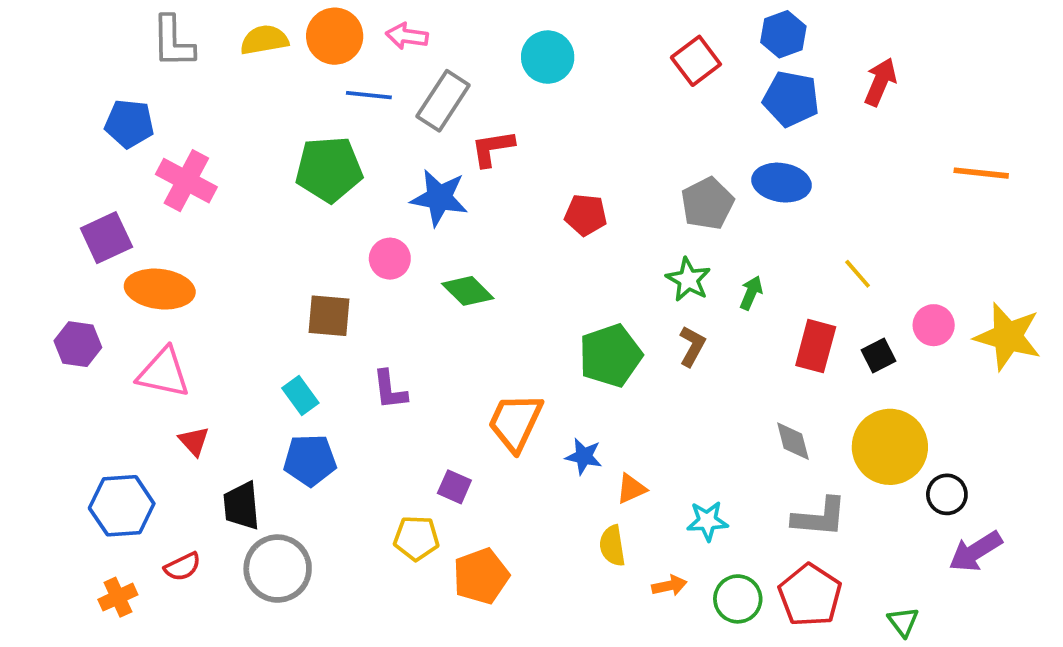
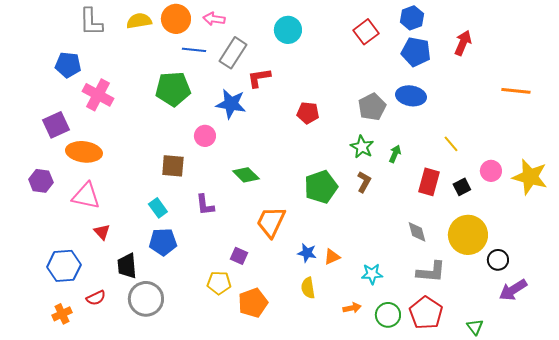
green diamond: (468, 291) -> (246, 175), moved
blue star: (584, 456) -> (307, 253), moved
yellow semicircle: (612, 546) -> (308, 288), moved

